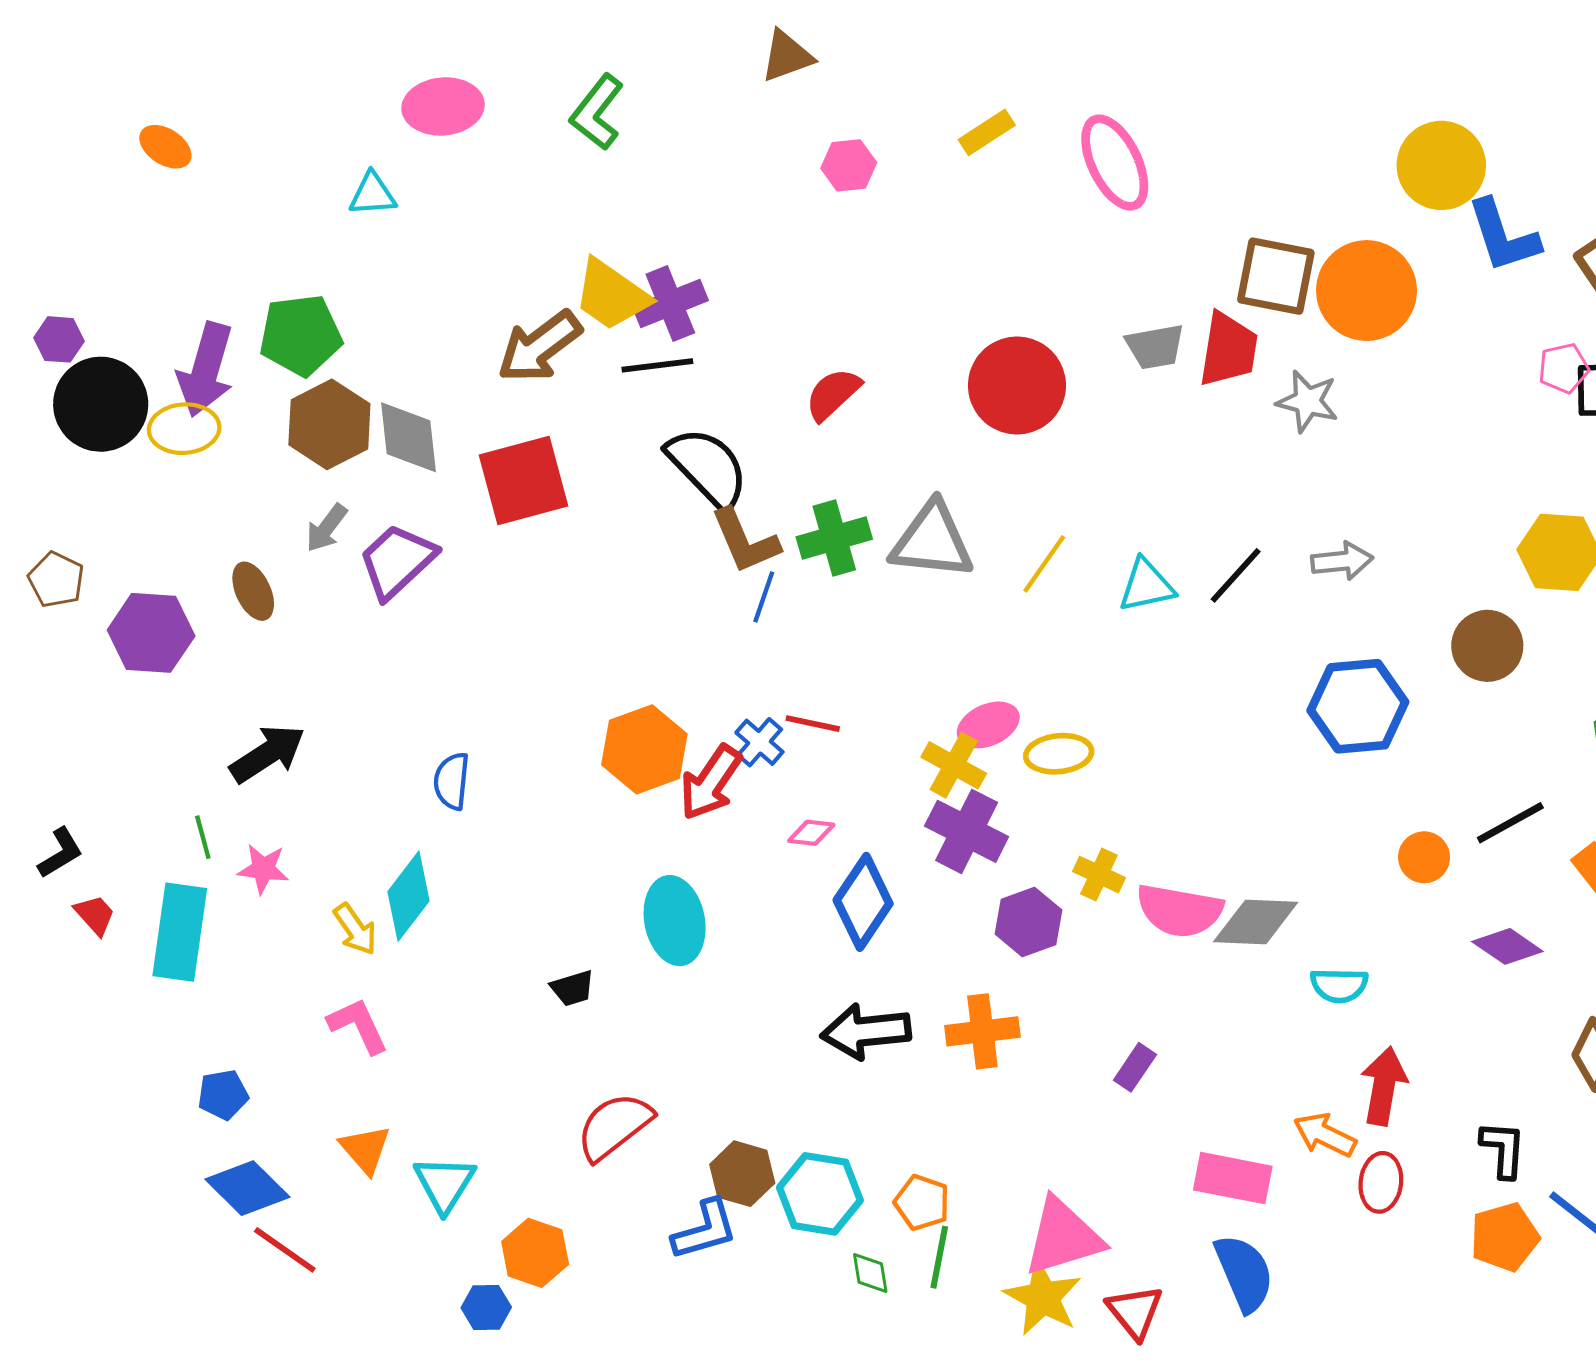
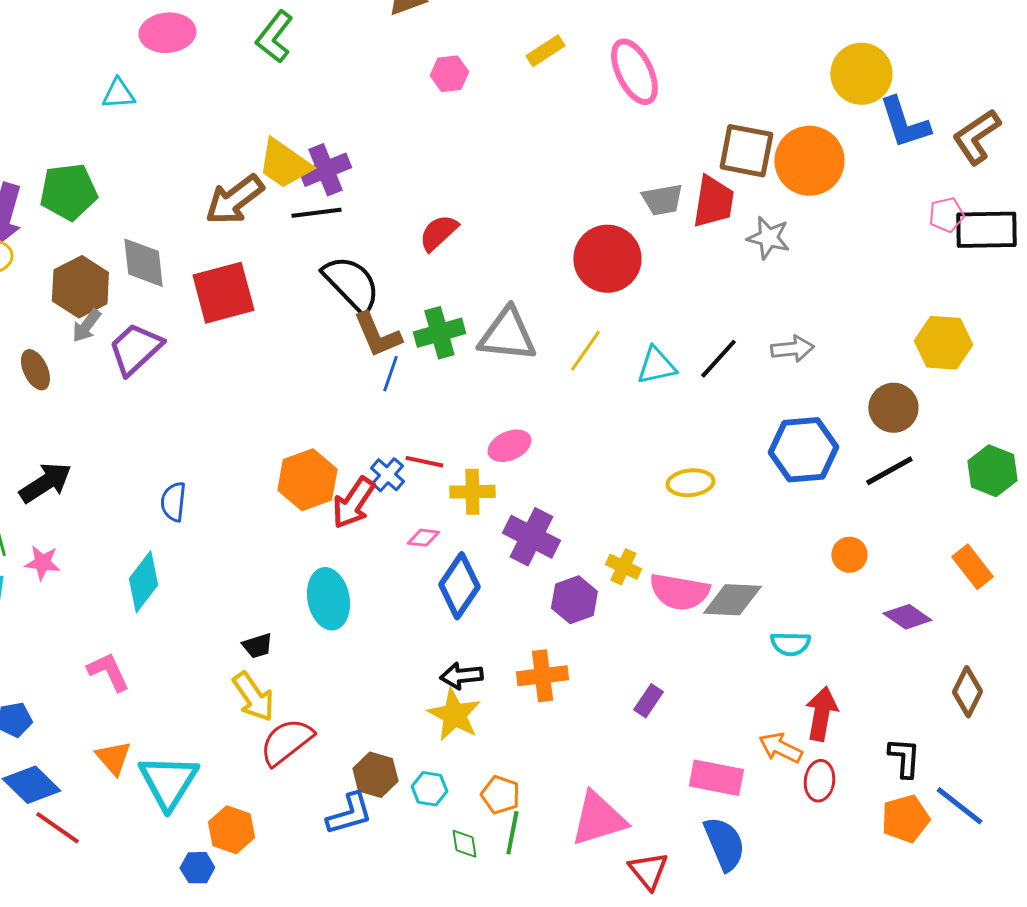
red circle: (1017, 385) -> (607, 259), moved
brown hexagon: (329, 424) -> (80, 287), moved
pink ellipse: (988, 725) -> (509, 446), moved
yellow ellipse: (1059, 754) -> (690, 483), moved
yellow cross: (954, 765) -> (472, 492), moved, turned -30
black line: (1510, 823) -> (889, 471), moved
yellow arrow: (355, 929) -> (253, 697), moved, size x1.4
black arrow: (866, 1031) -> (461, 676), size x0.7
cyan triangle: (444, 1184) -> (168, 782), size x1.4
cyan hexagon: (820, 1194) -> (429, 789), size x0.6
yellow star: (1043, 1297) -> (454, 715), moved

